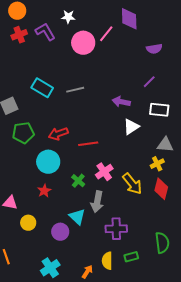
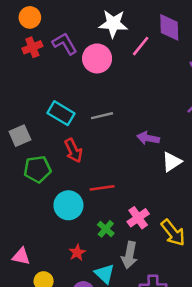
white star: (68, 17) -> (113, 24), moved, size x1.6
pink circle: (83, 43) -> (97, 58), moved
purple arrow: (121, 102) -> (148, 138), moved
red arrow: (58, 134) -> (73, 151), moved, turned -96
red line: (88, 144) -> (102, 188), moved
red star: (44, 191) -> (77, 253), moved

